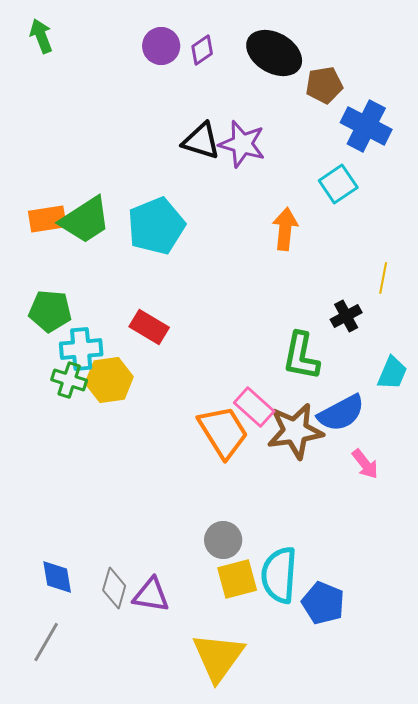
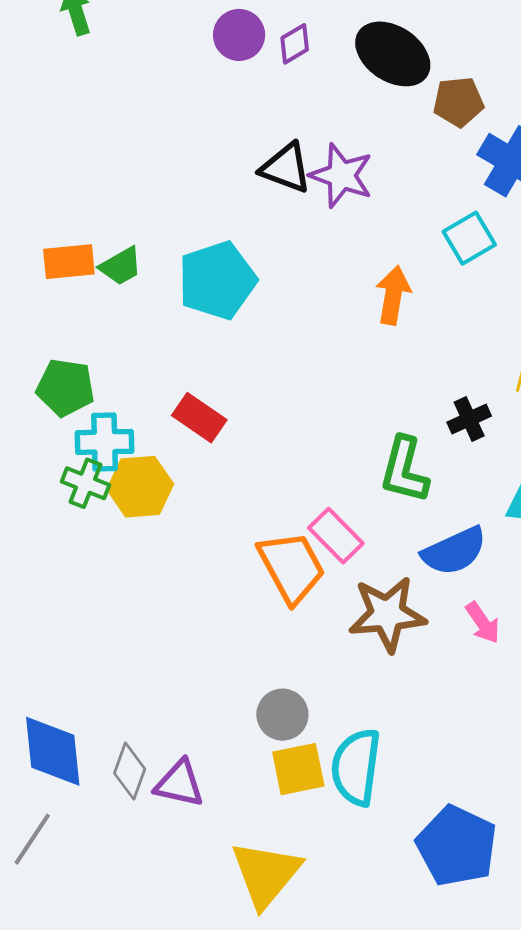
green trapezoid: (85, 220) -> (121, 266), size x0.6
brown star: (295, 431) -> (387, 614), moved
blue diamond: (57, 577) -> (53, 751), size x1.5
blue pentagon: (323, 603) -> (457, 846), moved, size x1.4

